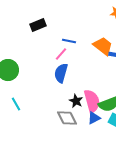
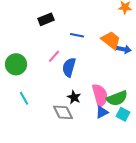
pink line: (61, 54) -> (54, 56), moved
black star: (76, 101) -> (74, 97), moved
gray diamond: (67, 118) -> (63, 112), moved

